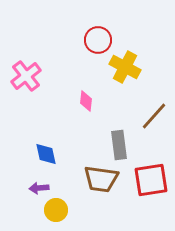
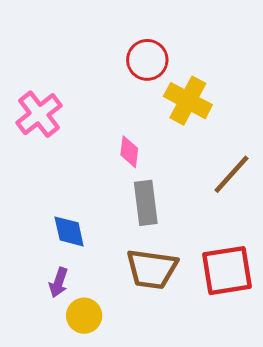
gray rectangle: (119, 145) -> (146, 203), moved
purple arrow: (39, 188) -> (59, 283), turned -66

